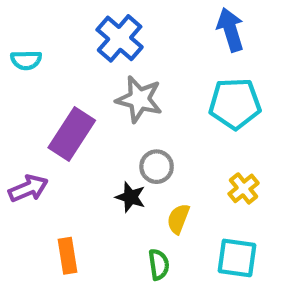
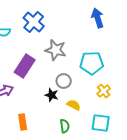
blue cross: (120, 38) -> (34, 22), moved
cyan pentagon: (235, 104) -> (92, 63), moved
yellow semicircle: (178, 219) -> (74, 105), turned 96

